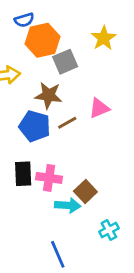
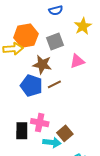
blue semicircle: (24, 20) -> (56, 10), moved
orange hexagon: (43, 40) -> (26, 36), moved
pink triangle: (99, 108) -> (77, 61), moved
black rectangle: (23, 174) -> (22, 131), moved

